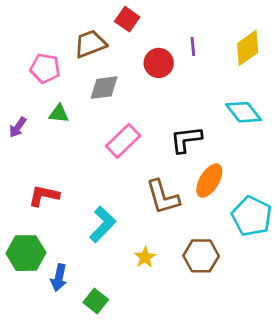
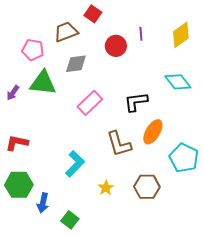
green triangle: (59, 114) -> (43, 83), size x1.8
red L-shape: (44, 196) -> (17, 143), moved

